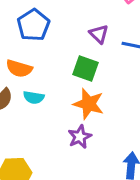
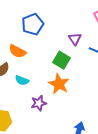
cyan semicircle: (34, 97) -> (22, 80), moved
purple star: (80, 137) -> (39, 103), moved

